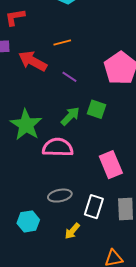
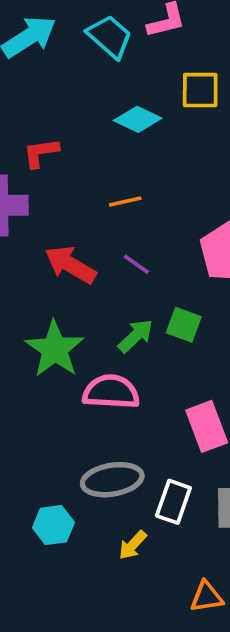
red arrow: (33, 61) -> (70, 265), moved
gray ellipse: (60, 196) -> (112, 480), size x1.4

